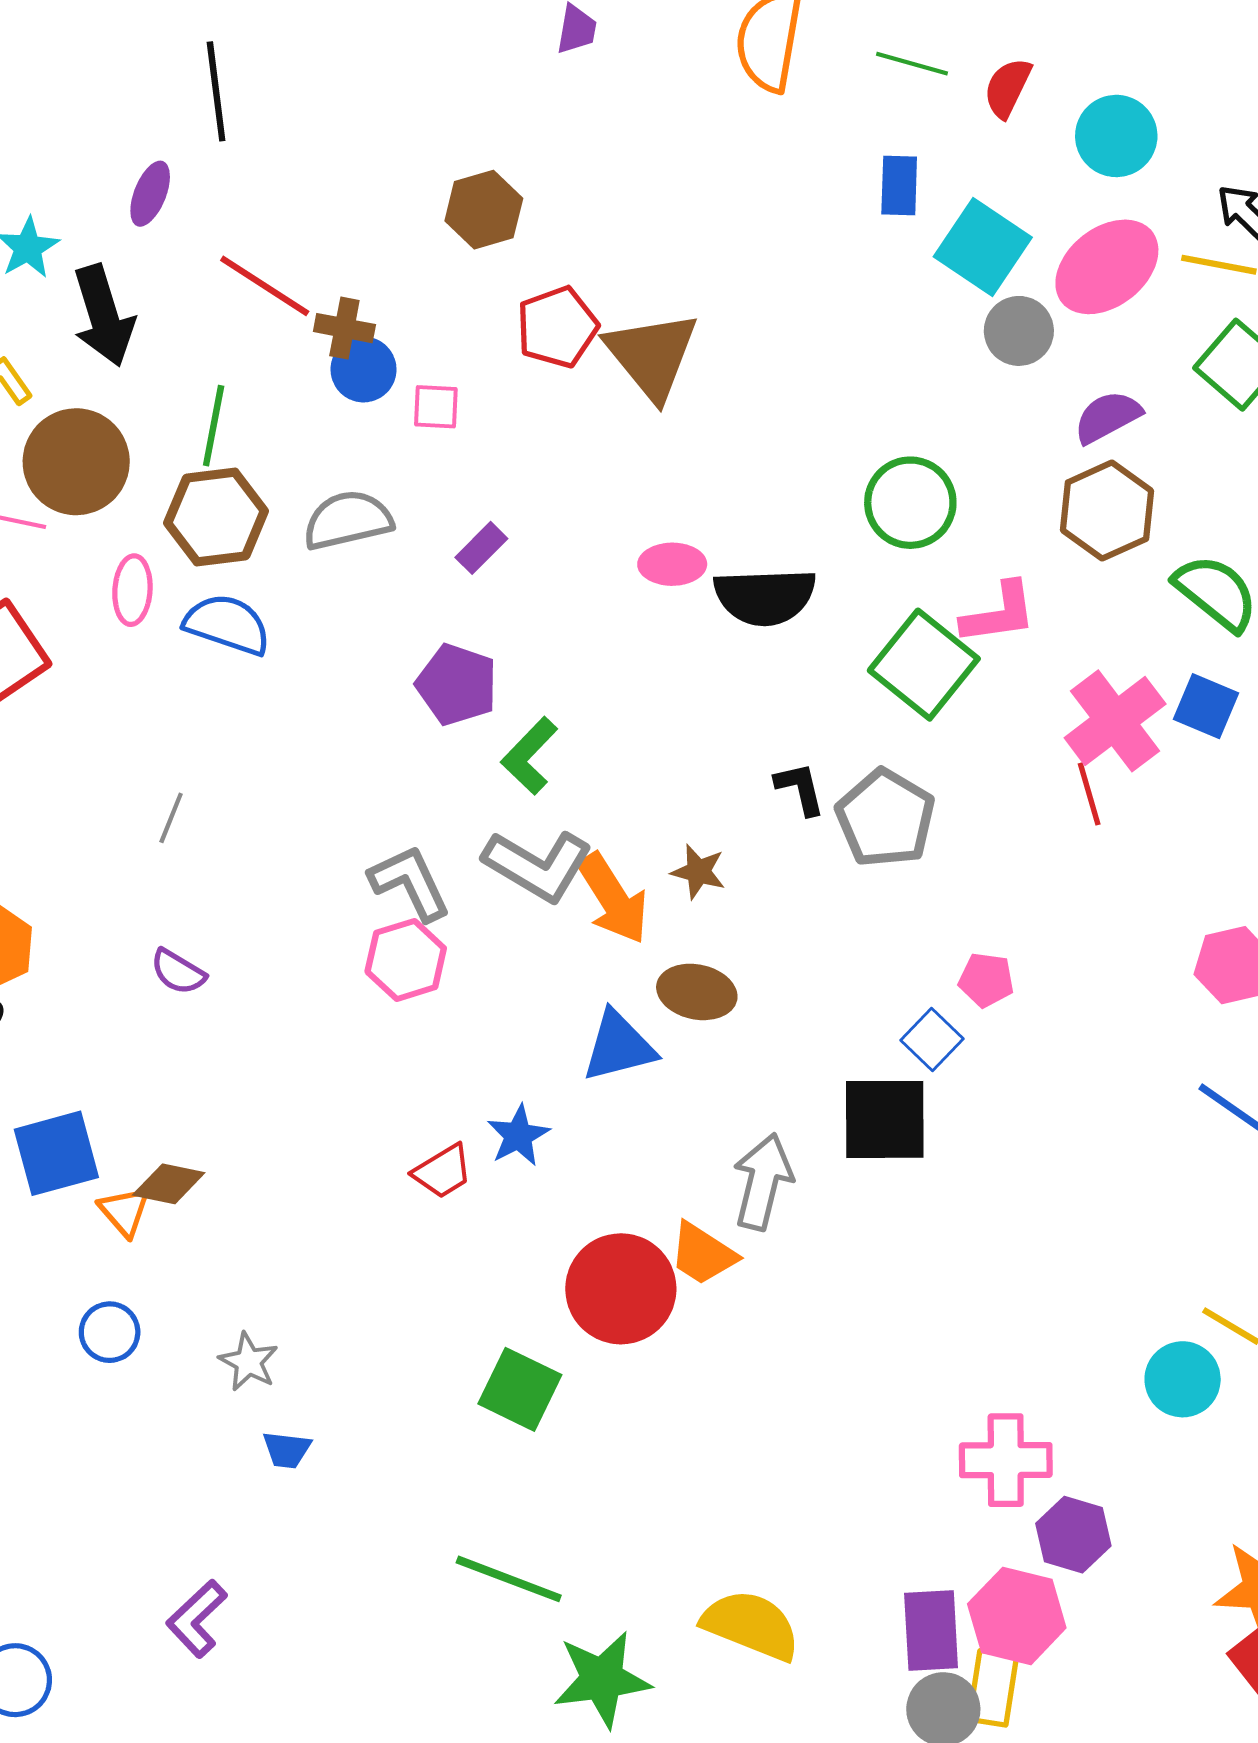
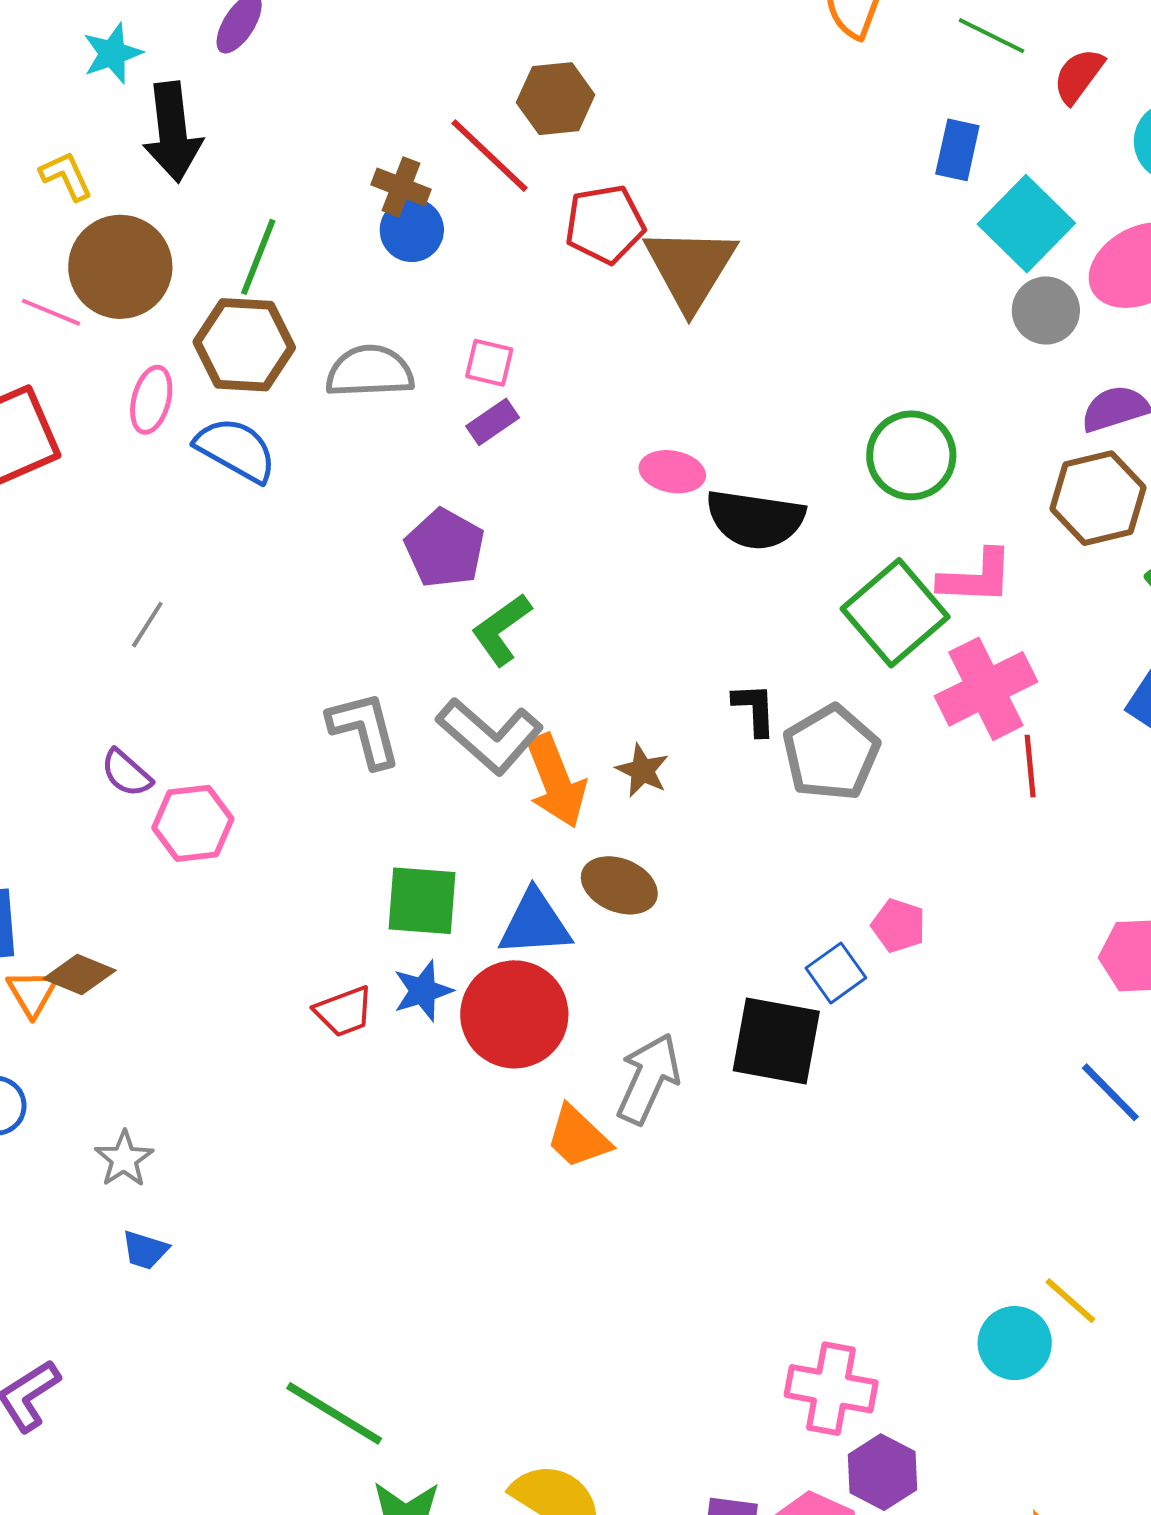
red line: (265, 286) -> (490, 156), moved
pink square: (436, 407) -> (489, 363), moved
pink cross: (1115, 721) -> (986, 689), moved
pink hexagon: (406, 960) -> (193, 823), moved
red circle: (621, 1289) -> (514, 1014), moved
green square: (520, 1389) -> (422, 901), moved, turned -32

